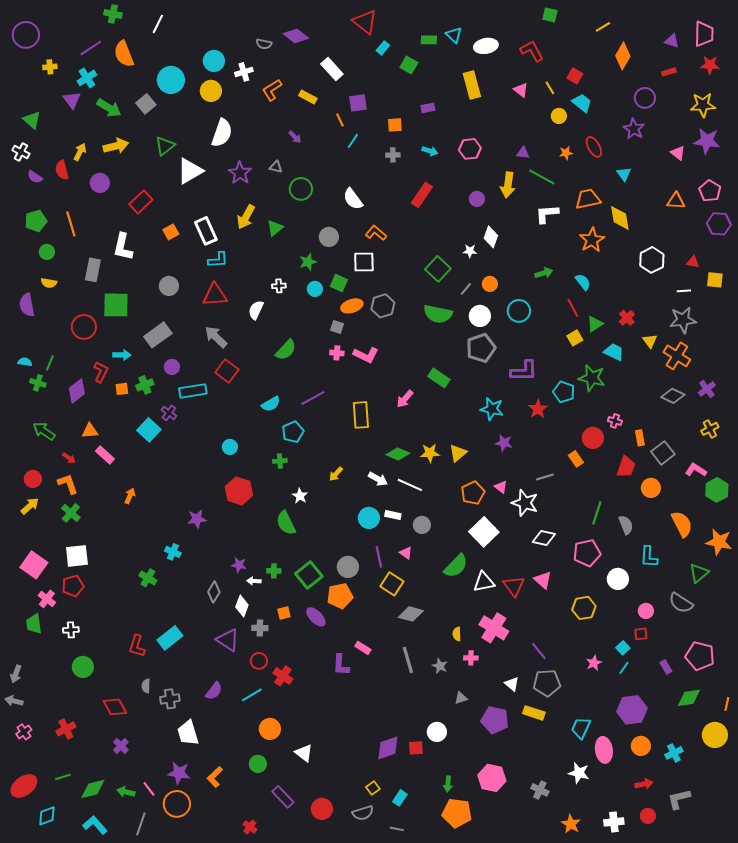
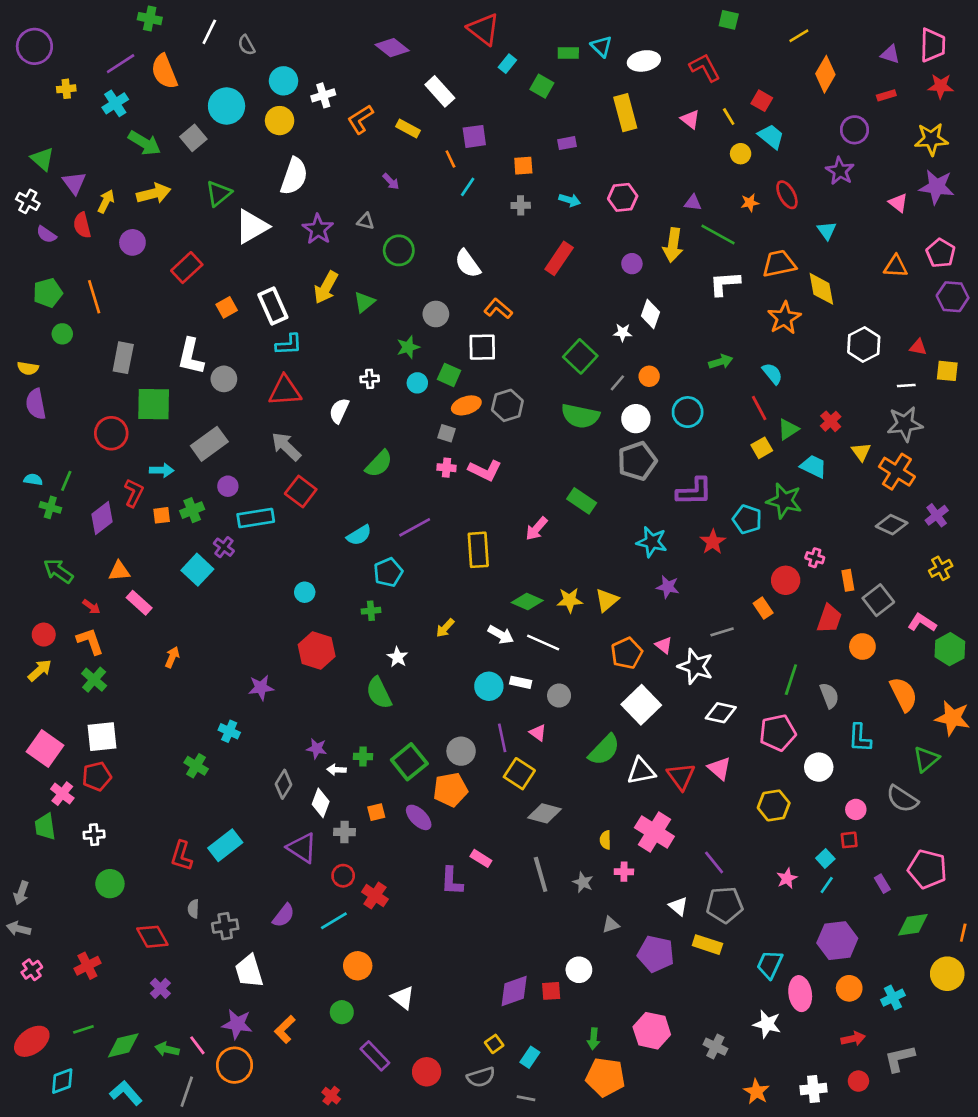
gray semicircle: (264, 44) -> (246, 45), moved, turned 49
purple triangle: (72, 100) -> (74, 183), moved
white L-shape: (123, 247) -> (191, 356), moved
yellow semicircle: (49, 283) -> (28, 368), moved

